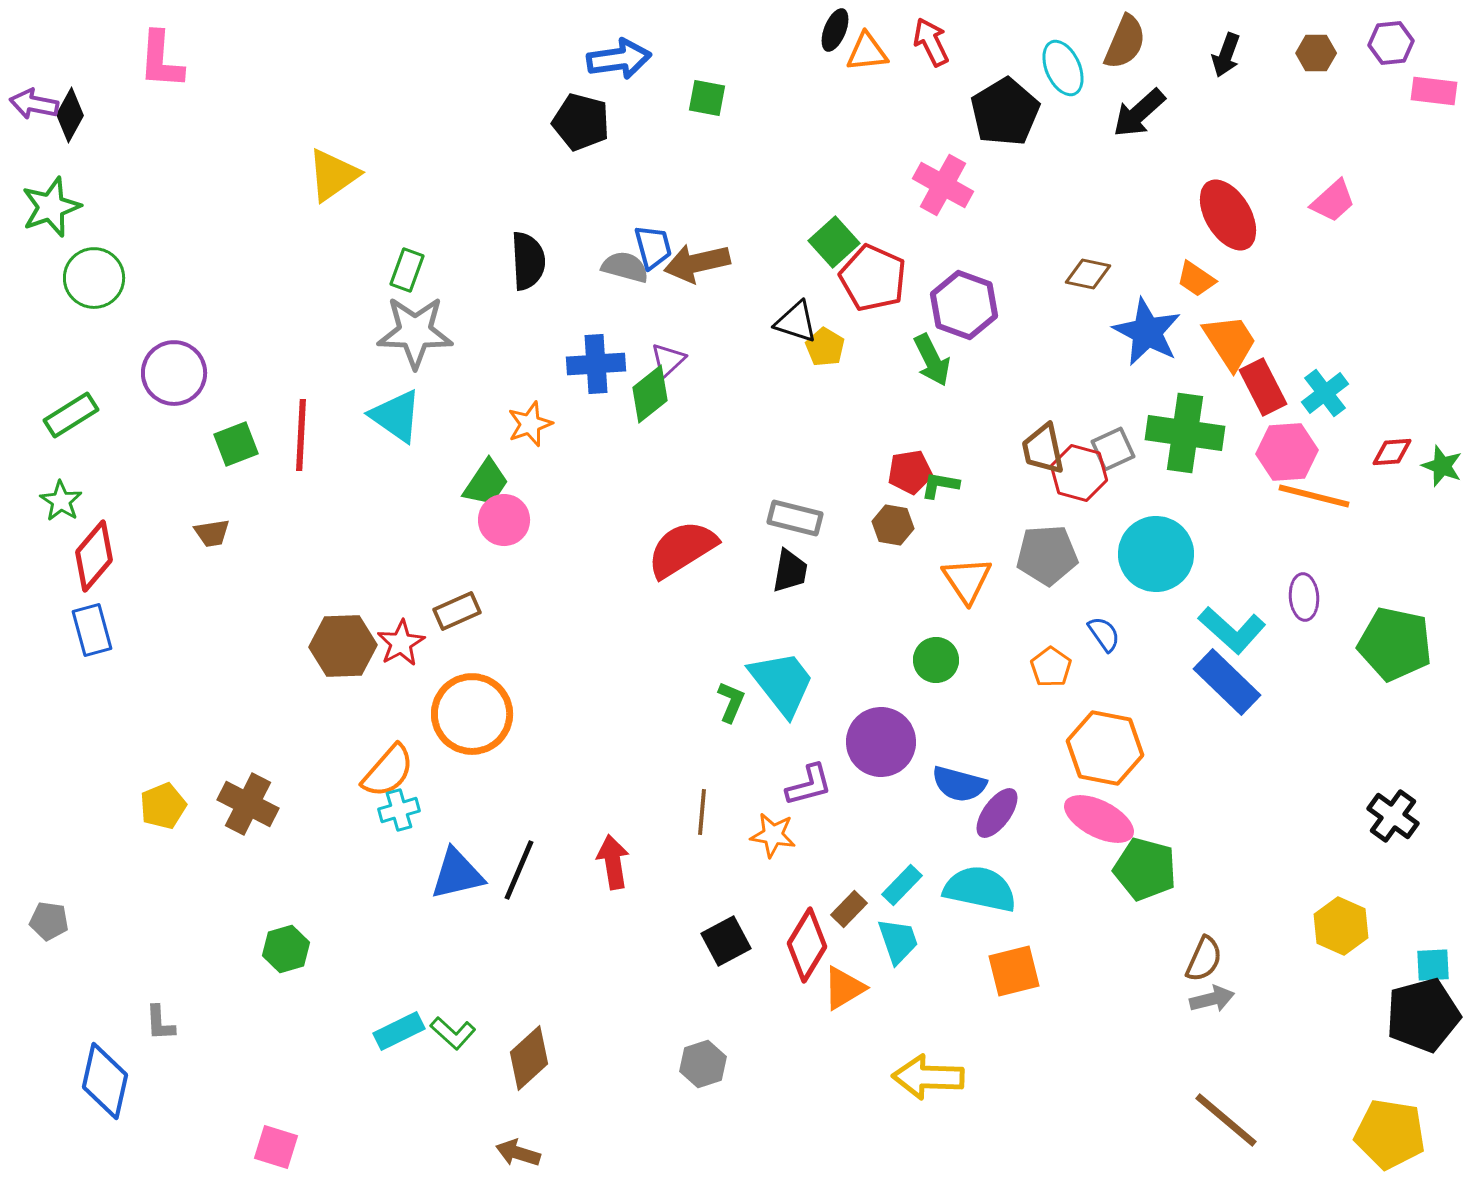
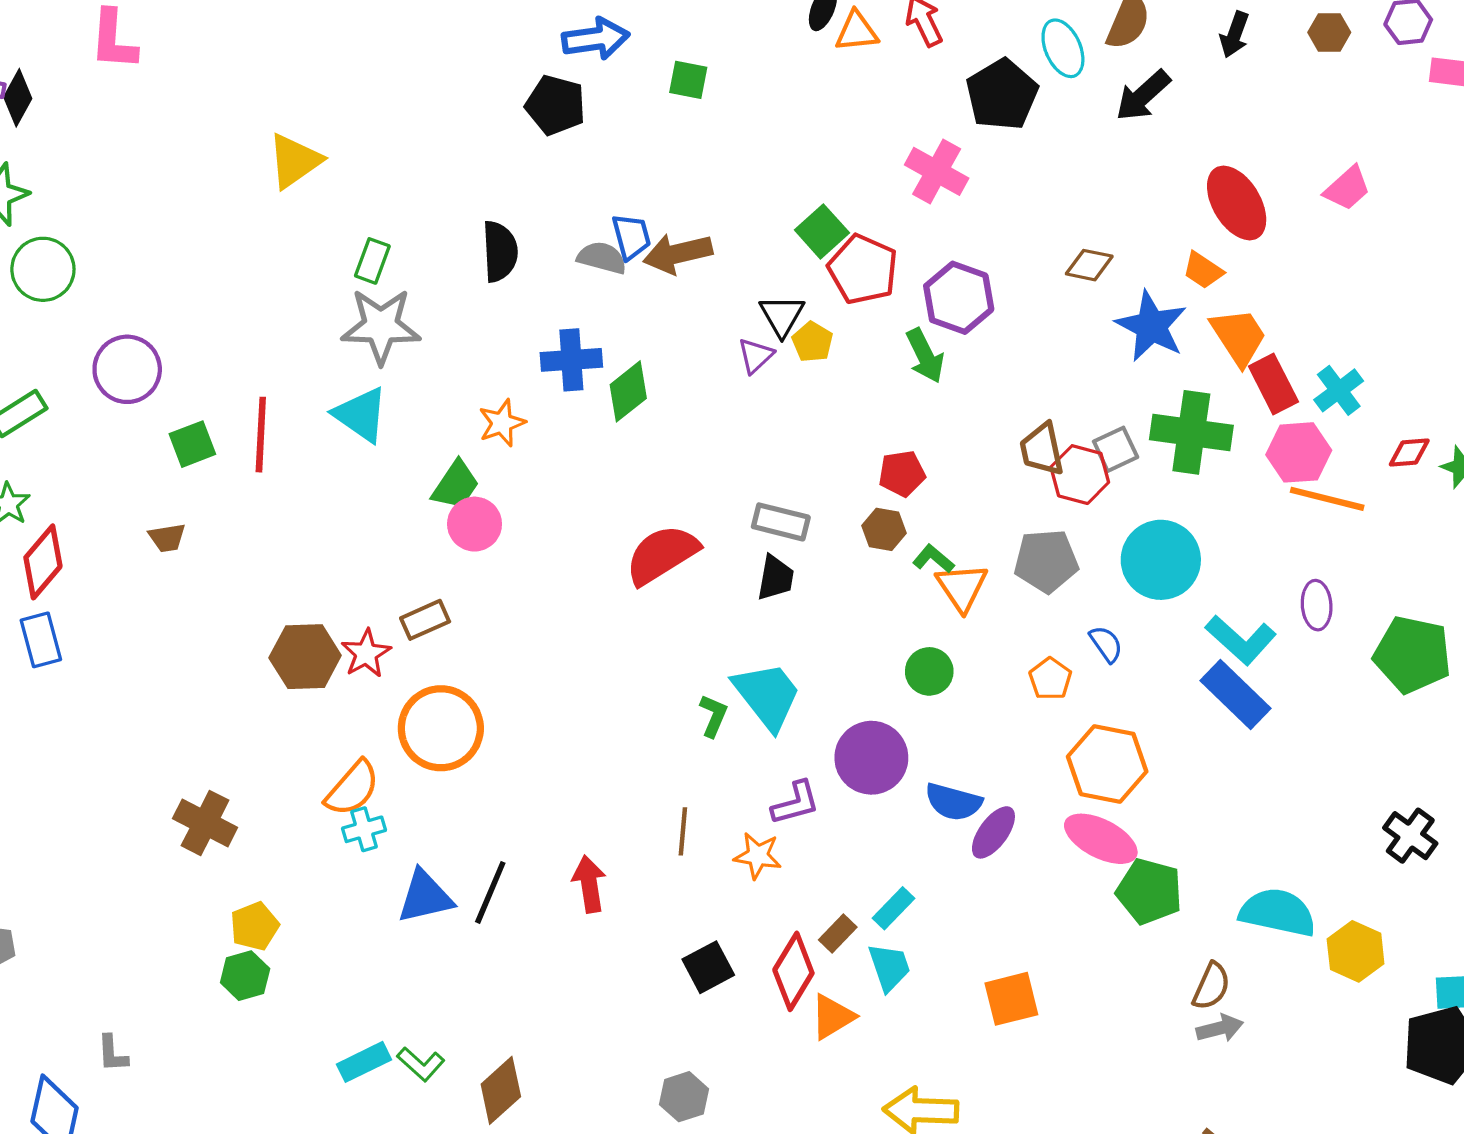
black triangle: (796, 322) -> (782, 316), turned 42
purple triangle: (668, 360) -> (756, 356), moved
green L-shape: (940, 485) -> (933, 559), moved, turned 30
yellow pentagon: (163, 806) -> (255, 926), moved
cyan semicircle: (980, 889) -> (1278, 912), moved

